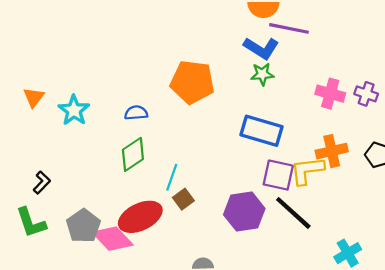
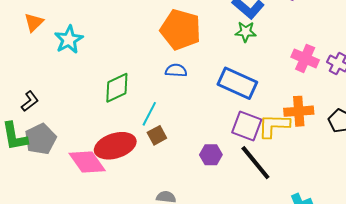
blue semicircle: (136, 113) -> (176, 70), moved
purple hexagon: (244, 212) -> (211, 155), size x0.6
gray pentagon: (83, 226) -> (40, 139), moved

